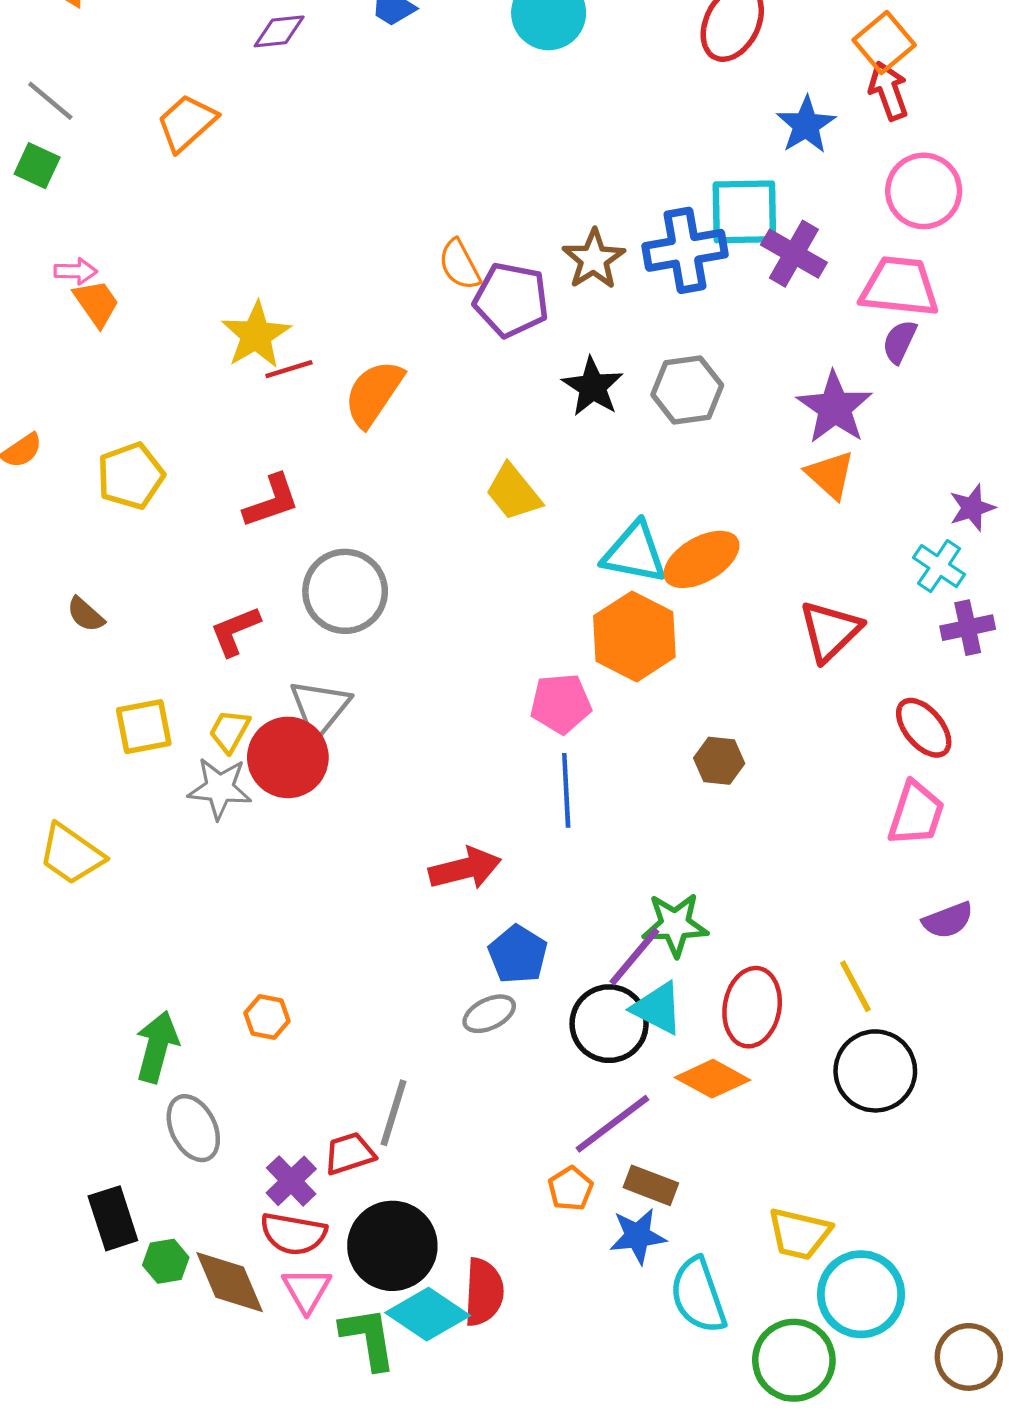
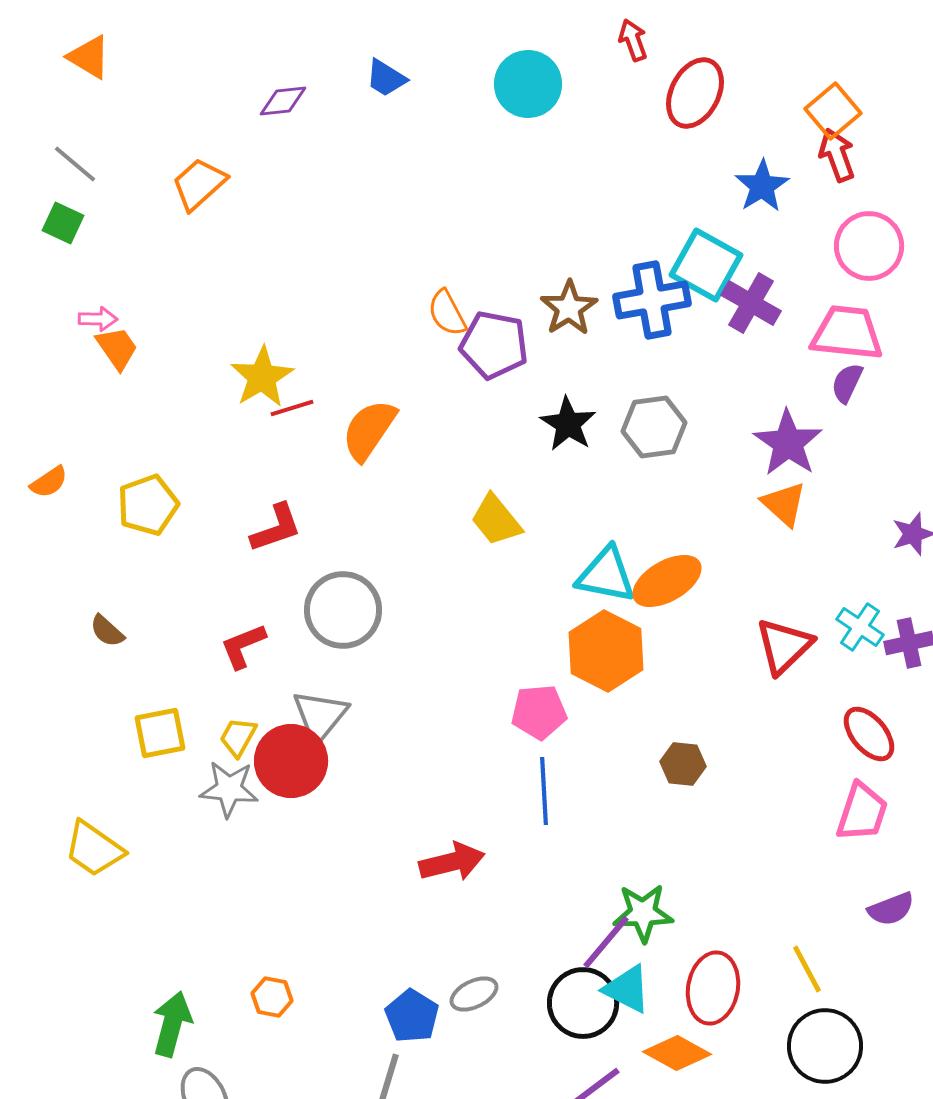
cyan square: (744, 212) -> (706, 265), turned 30
cyan cross: (939, 566) -> (860, 627), moved
blue pentagon: (518, 954) -> (412, 1016), moved

